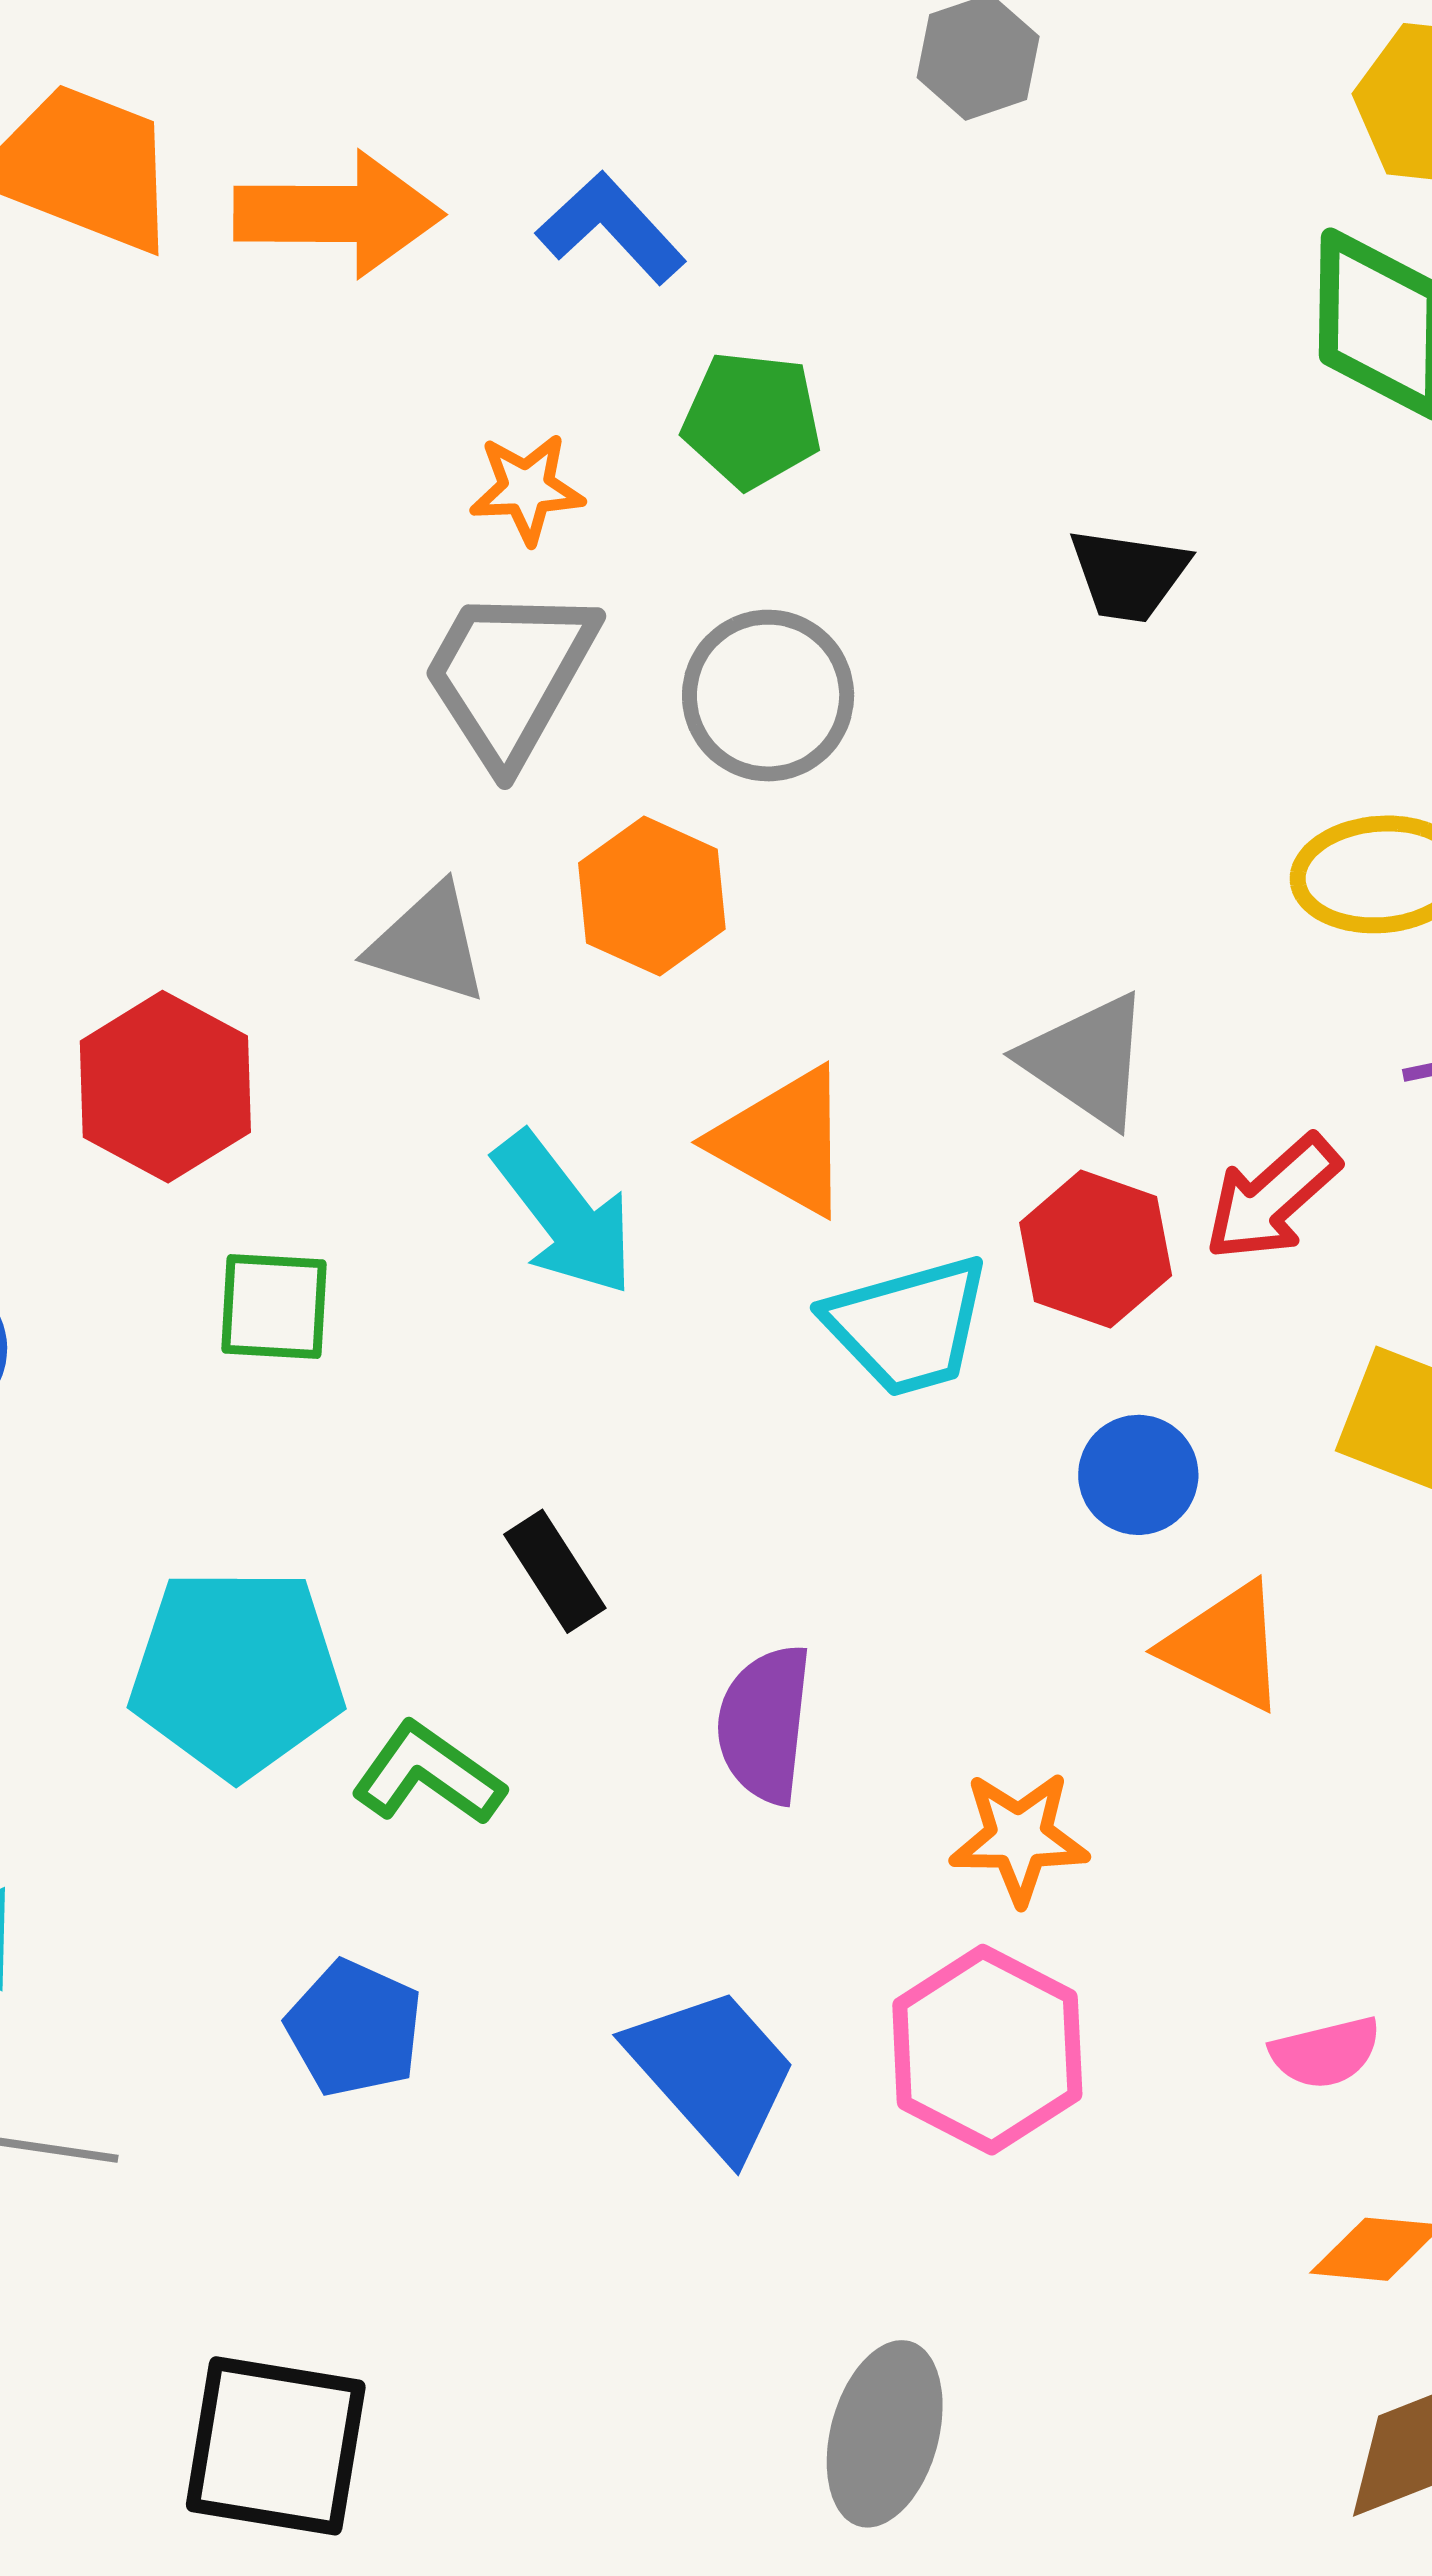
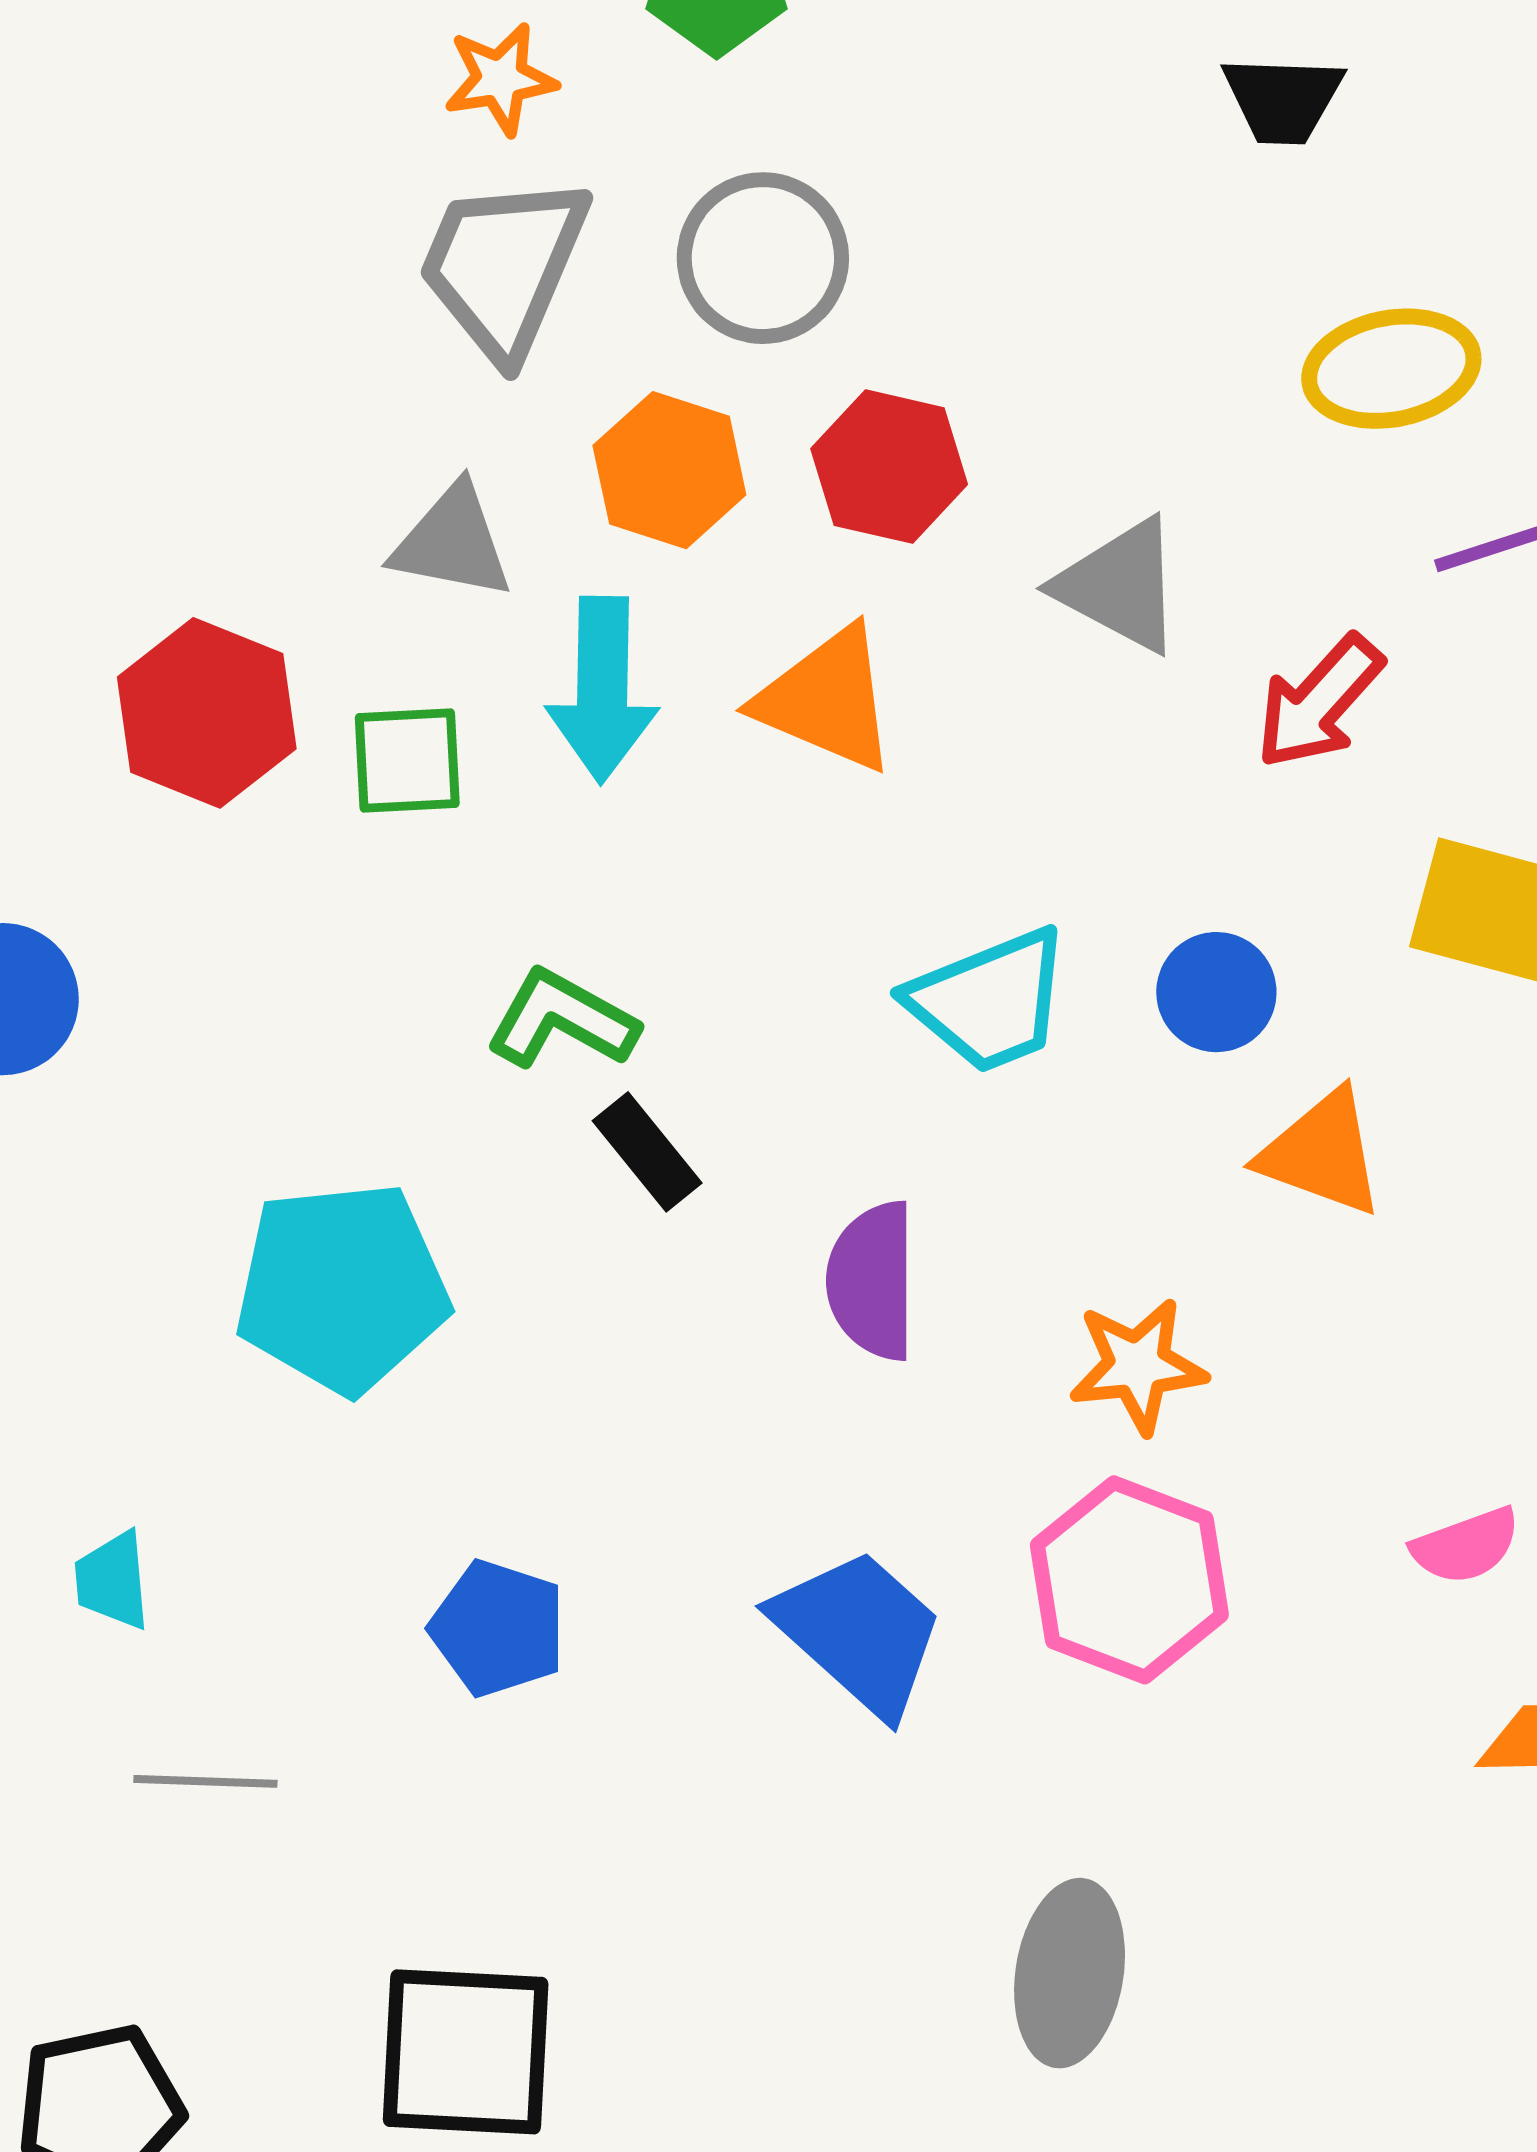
black trapezoid: (1129, 575) -> (1283, 99), moved
cyan arrow: (564, 1214) -> (602, 690), moved, turned 45
red hexagon: (1096, 1249) -> (889, 467), moved
green square: (274, 1306) -> (407, 760), moved
cyan trapezoid: (908, 1326) -> (989, 1001), moved
green L-shape: (428, 1774) -> (562, 1019), moved

